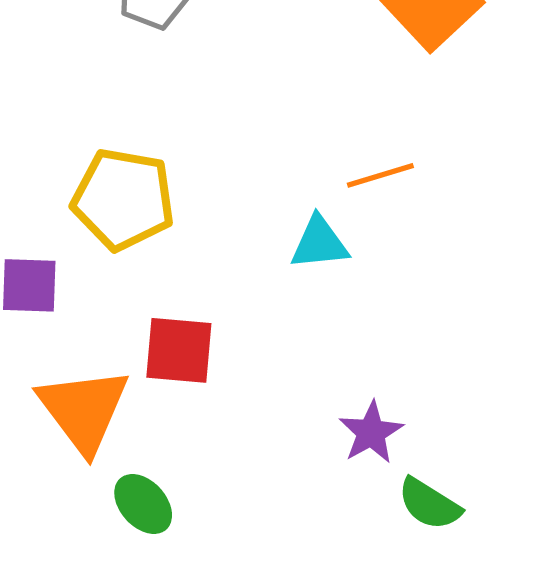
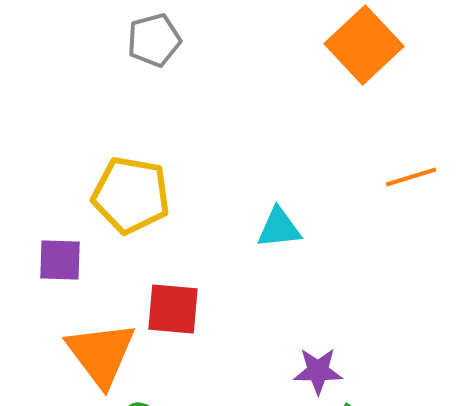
orange line: (380, 175) -> (411, 177), moved
purple star: (371, 432) -> (318, 371), turned 30

